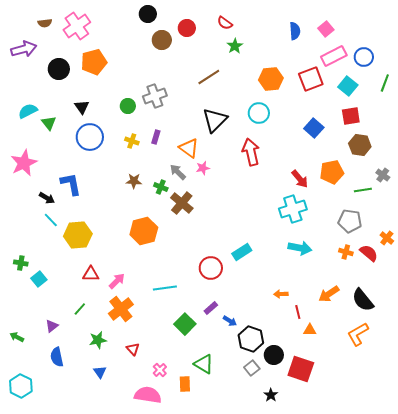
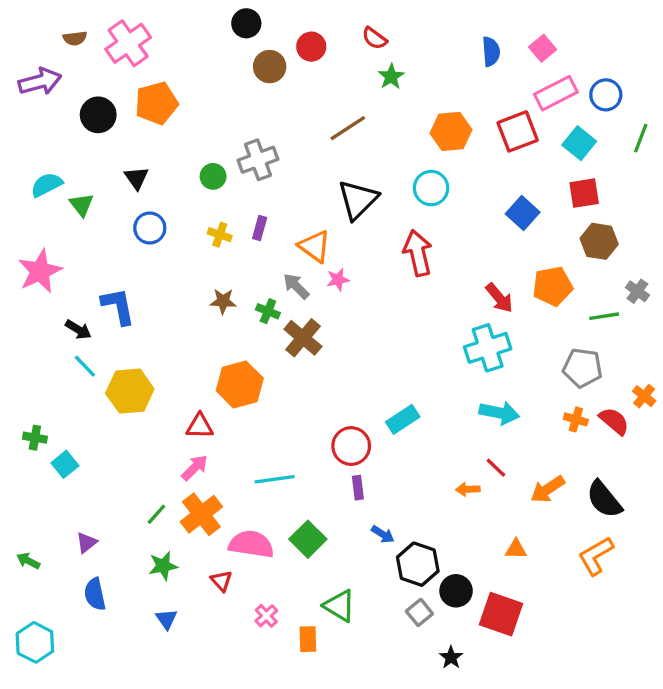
blue circle: (90, 137) -> (150, 228), size x0.7
red triangle: (91, 274) -> (200, 426), moved
purple rectangle: (211, 308) -> (358, 488), moved, turned -56
green line: (80, 309) -> (156, 514), moved
red line: (298, 312) -> (496, 468), moved, turned -32
pink semicircle: (148, 395) -> (251, 544), moved

